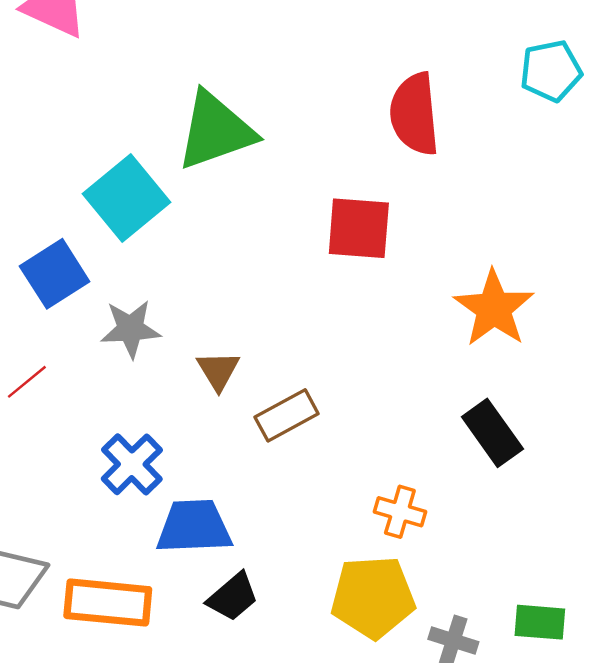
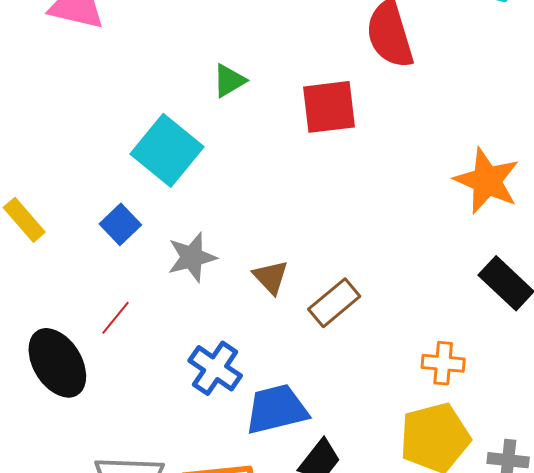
green triangle: (216, 131) -> (229, 81), size x0.5
red square: (359, 228) -> (329, 107), moved
blue square: (55, 274) -> (120, 224), size x0.7

